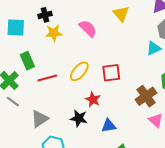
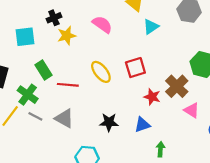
cyan triangle: (154, 48) -> (151, 27), moved
yellow ellipse: (79, 71) -> (101, 72), turned -70
red line: (47, 78) -> (68, 85), turned 30
red star: (93, 100) -> (152, 97), moved
gray triangle: (40, 119) -> (64, 118), moved, turned -48

